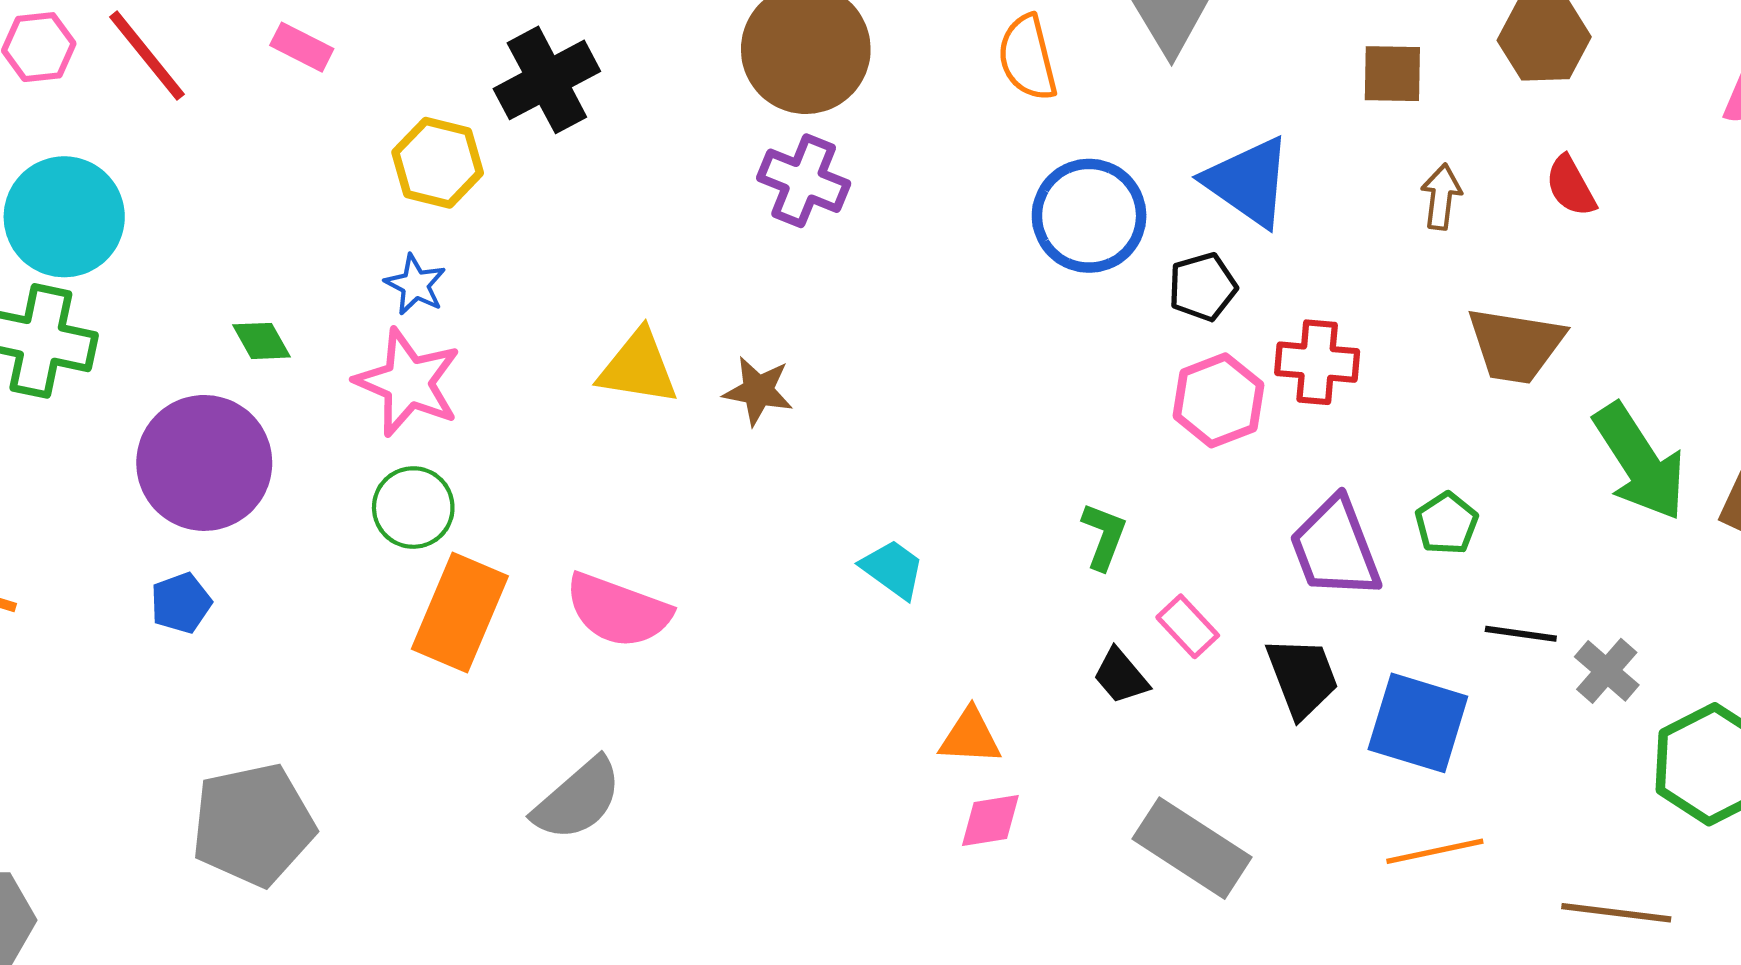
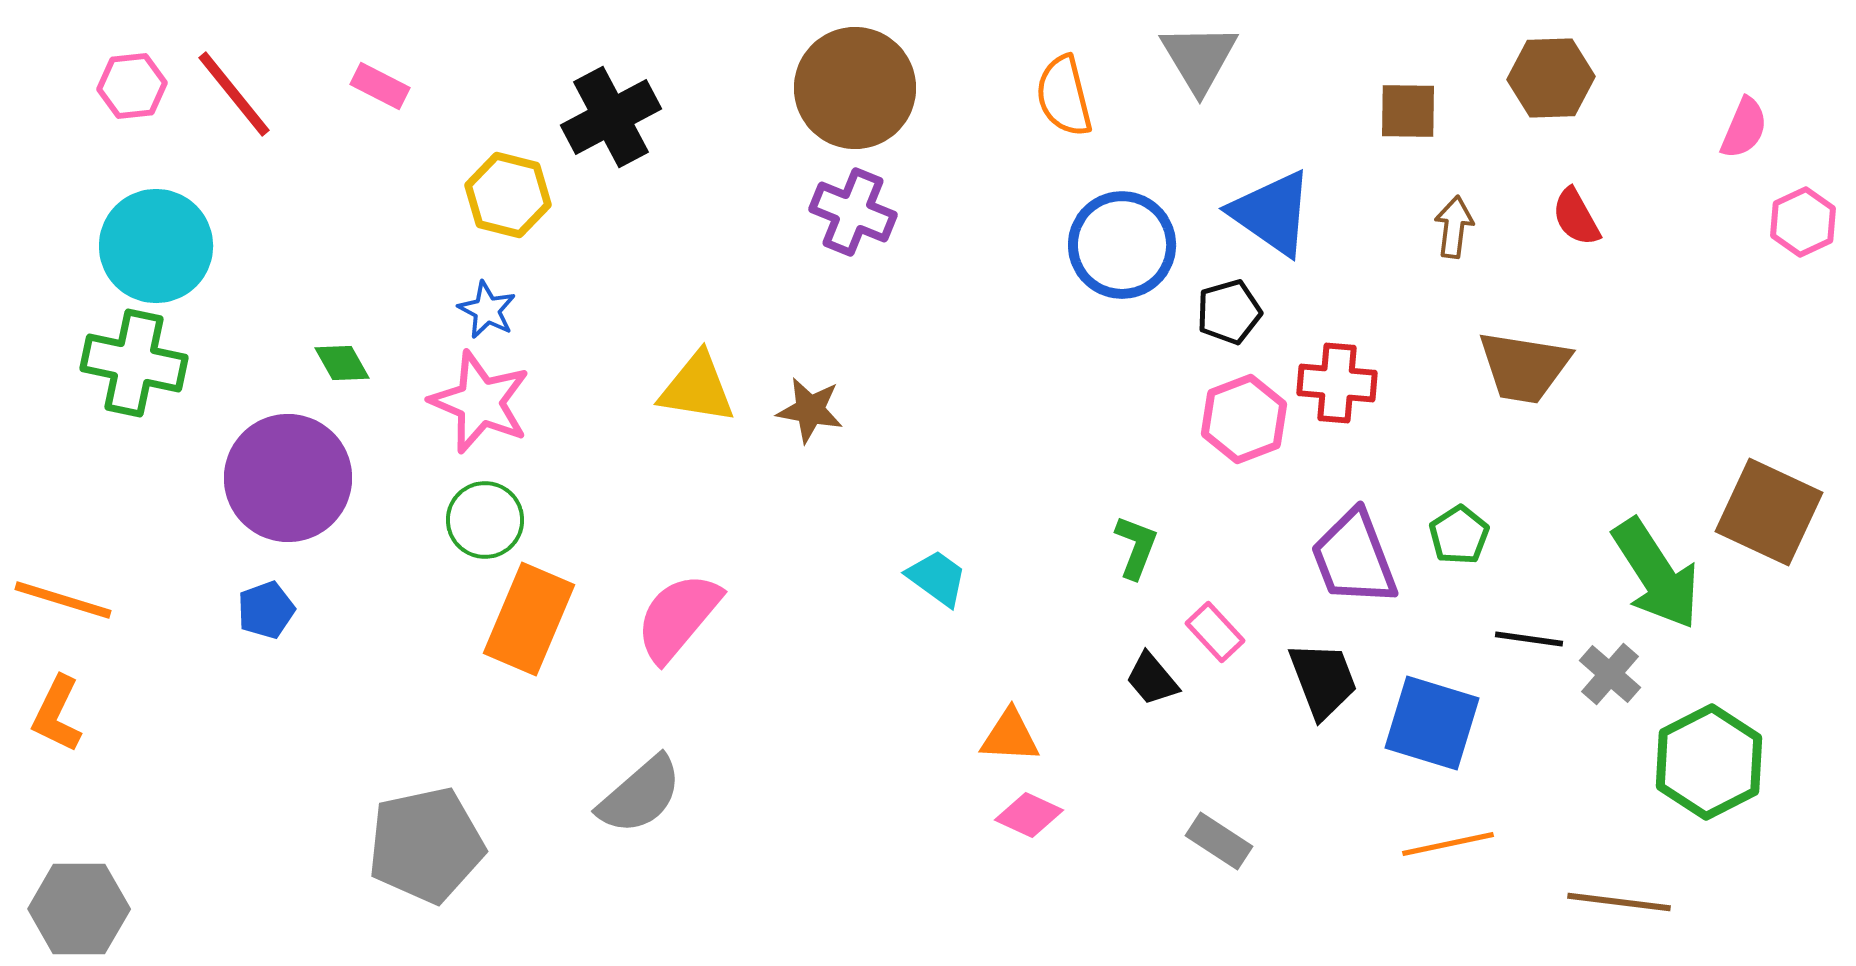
green arrow: (1640, 462) -> (1656, 574), moved
pink semicircle: (618, 610) -> (678, 617), turned 110
pink diamond: (990, 820) -> (1029, 815), turned 34
gray pentagon: (253, 825) -> (426, 845), moved
gray rectangle: (1192, 848) -> (1219, 841), size x0.6

